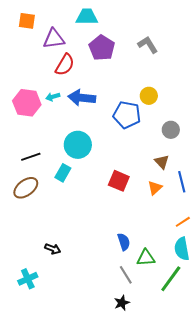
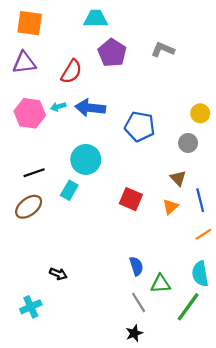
orange square: (27, 21) -> (30, 23), size x1.4
purple triangle: (54, 39) -> (24, 63), moved
gray L-shape: (148, 45) -> (163, 49), turned -35
yellow circle: (149, 96) -> (200, 113), moved
orange line: (183, 222) -> (203, 234), moved

